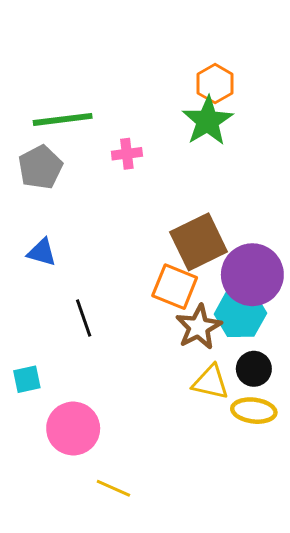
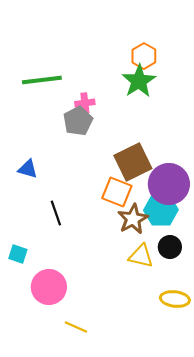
gray pentagon: (40, 167) -> (78, 121), moved
cyan square: (27, 379) -> (18, 254), turned 30
yellow ellipse: (254, 411) -> (175, 299), moved

